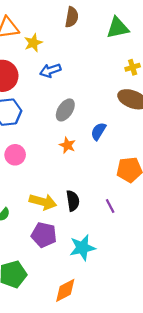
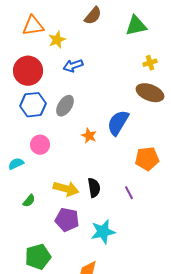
brown semicircle: (72, 17) -> (93, 16), turned 30
gray ellipse: (65, 110) -> (65, 106), moved
blue semicircle: (98, 131) -> (118, 123), size x1.5

